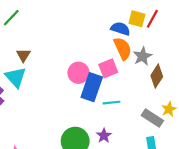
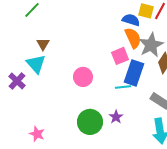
gray star: (142, 56) -> (151, 45), size x1.4
pink circle: (78, 73) -> (83, 77), moved
blue rectangle: (92, 87) -> (134, 73), moved

